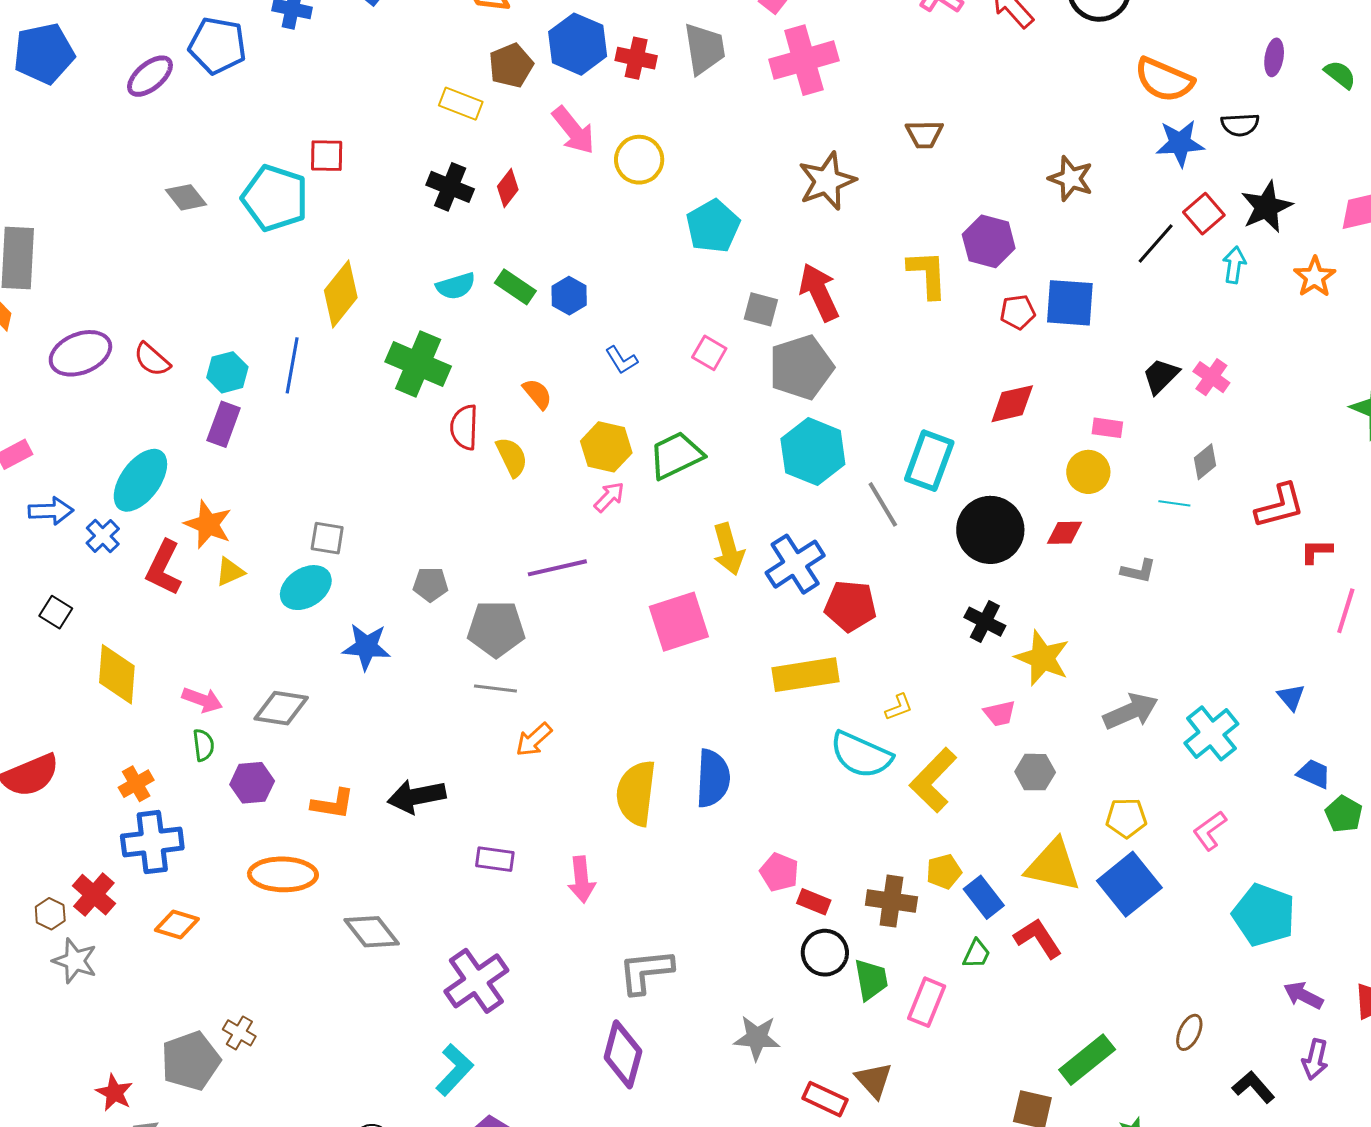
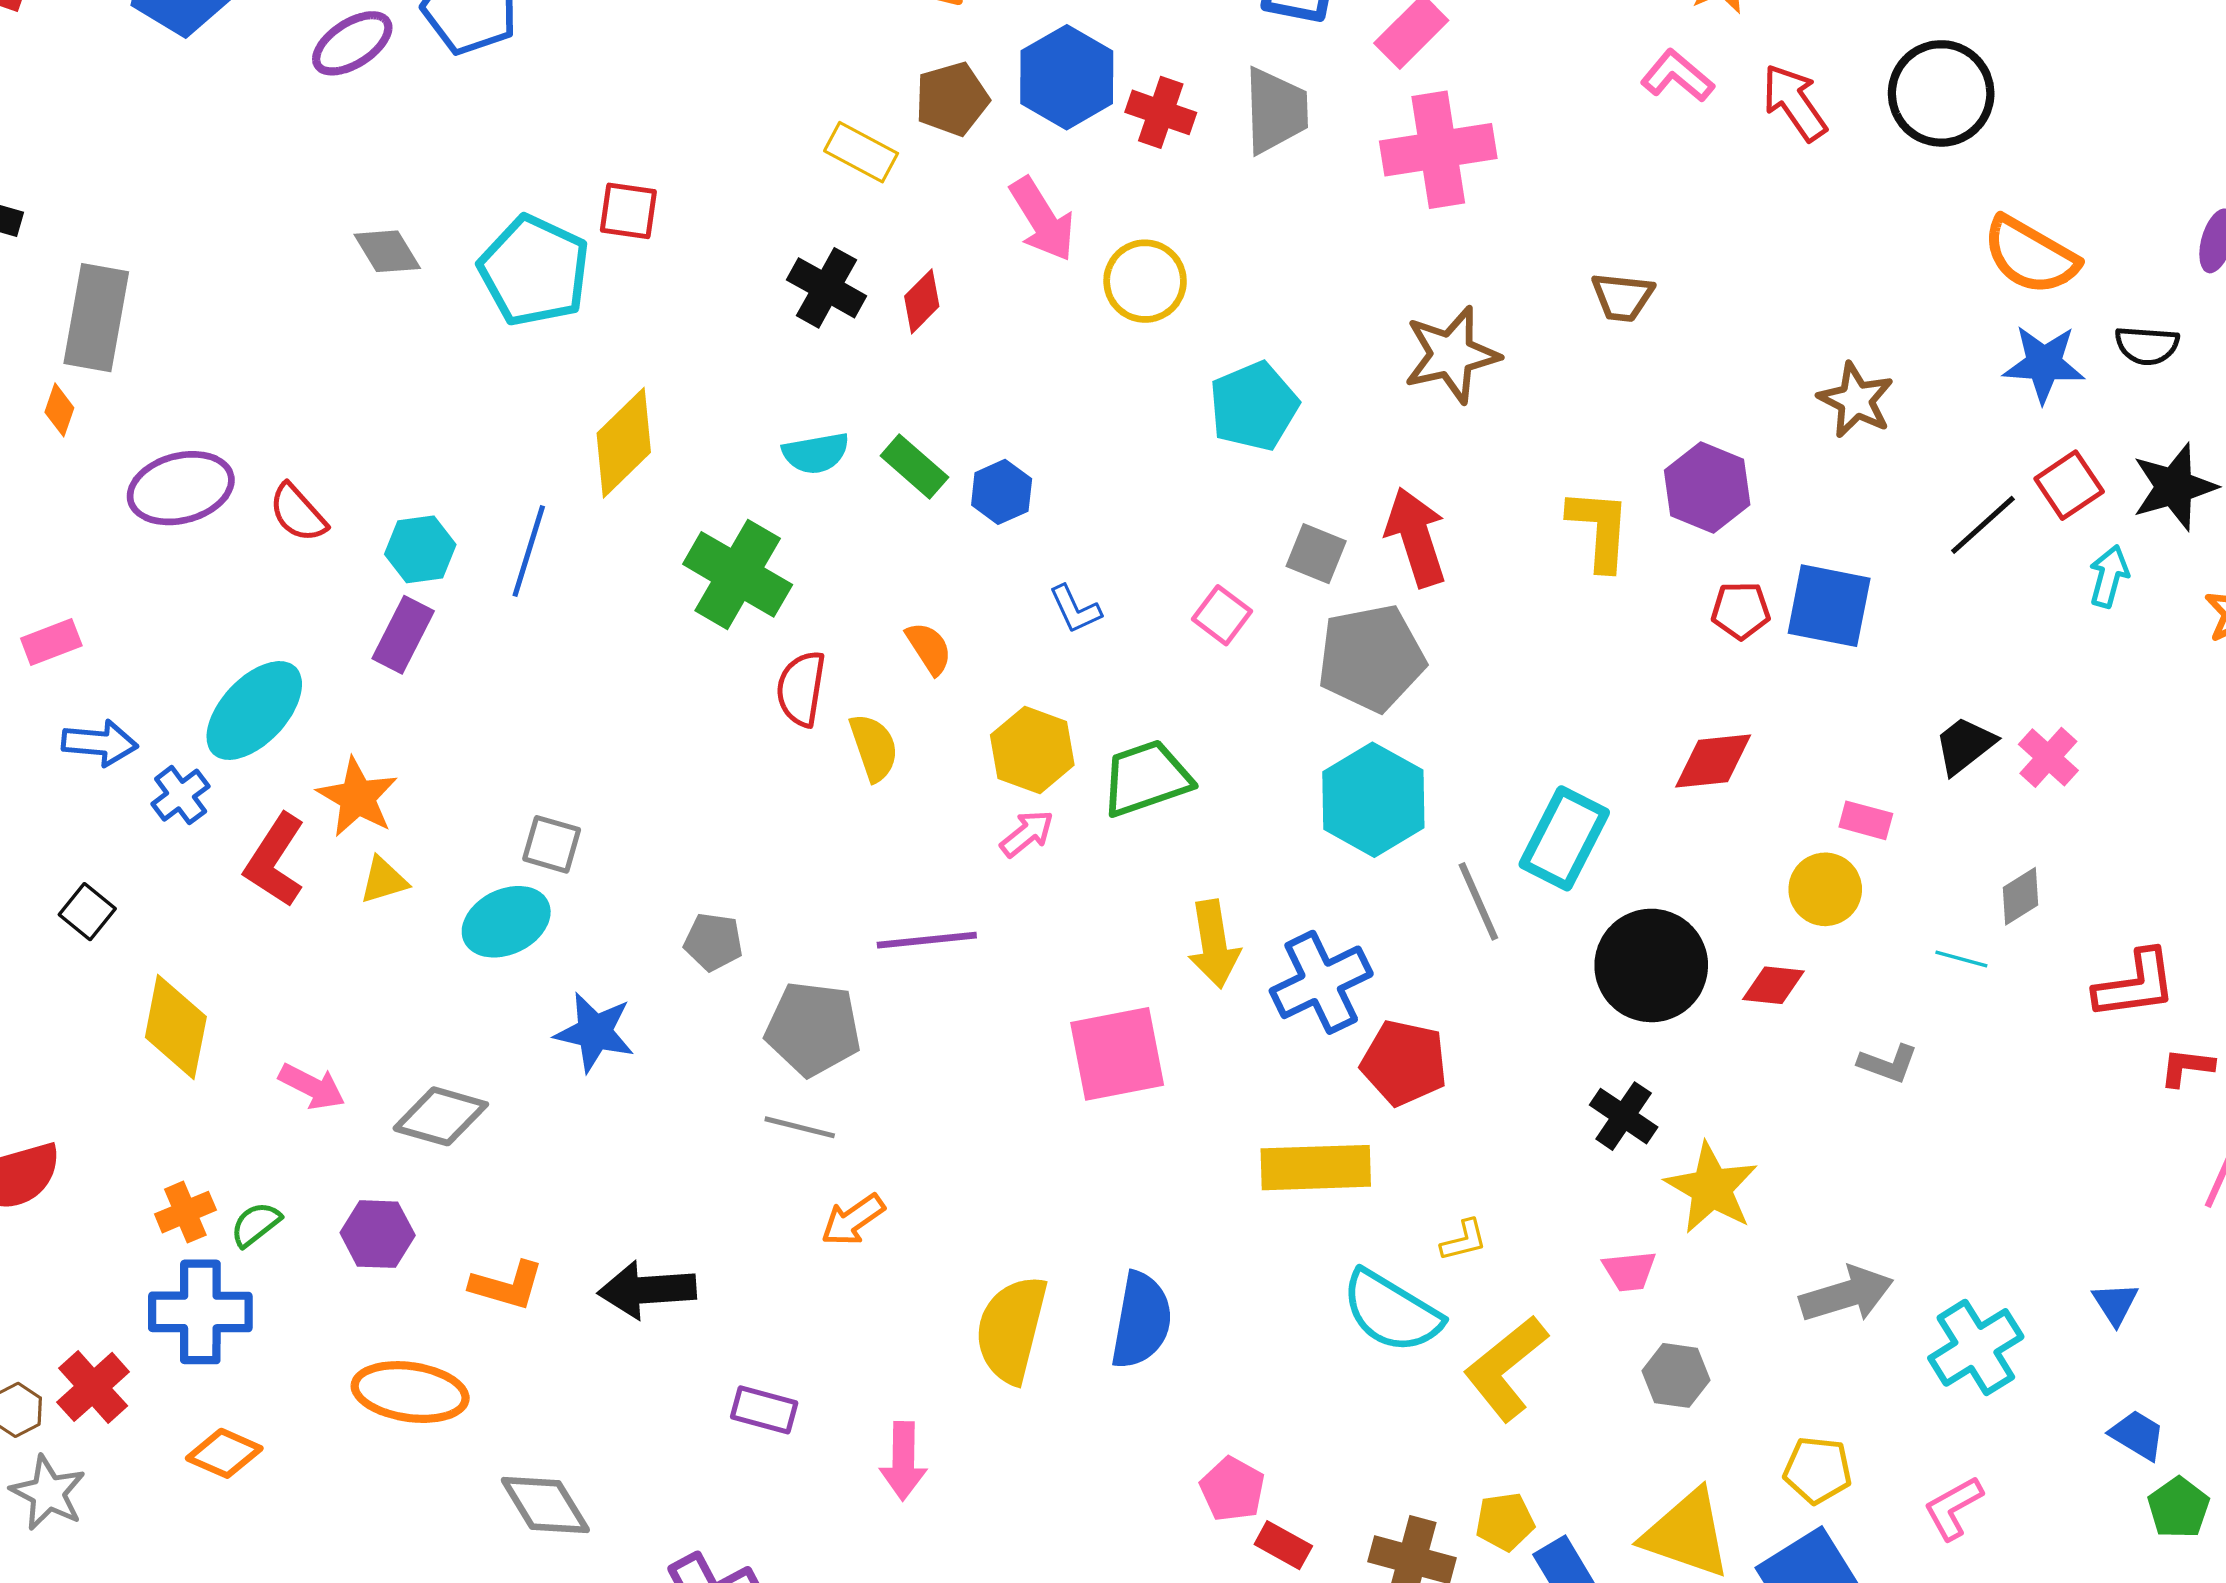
green semicircle: (203, 745) -> (256, 1224), moved, turned -128

